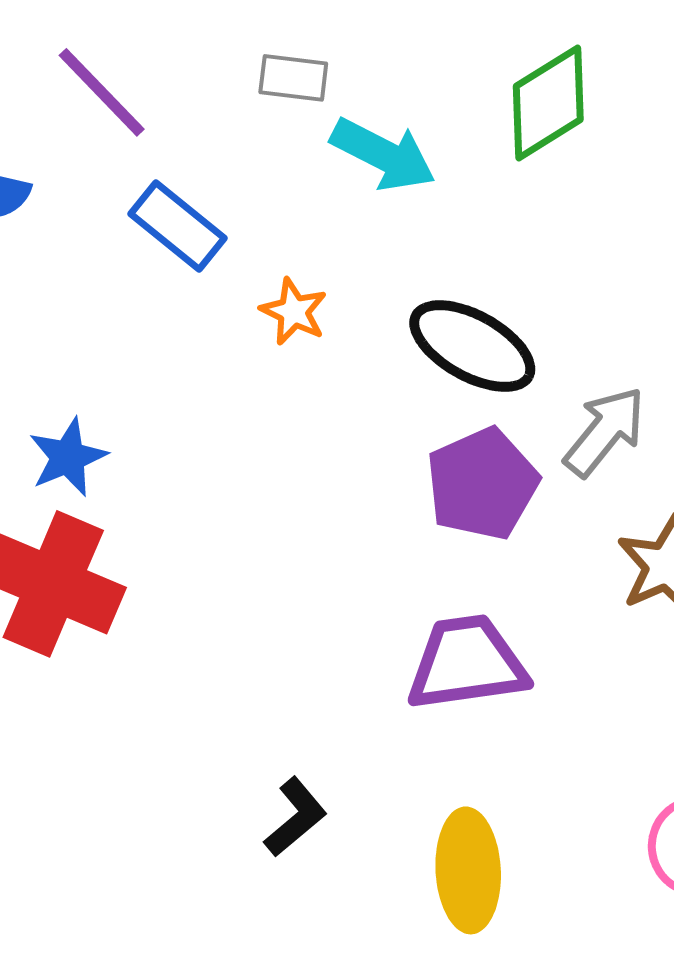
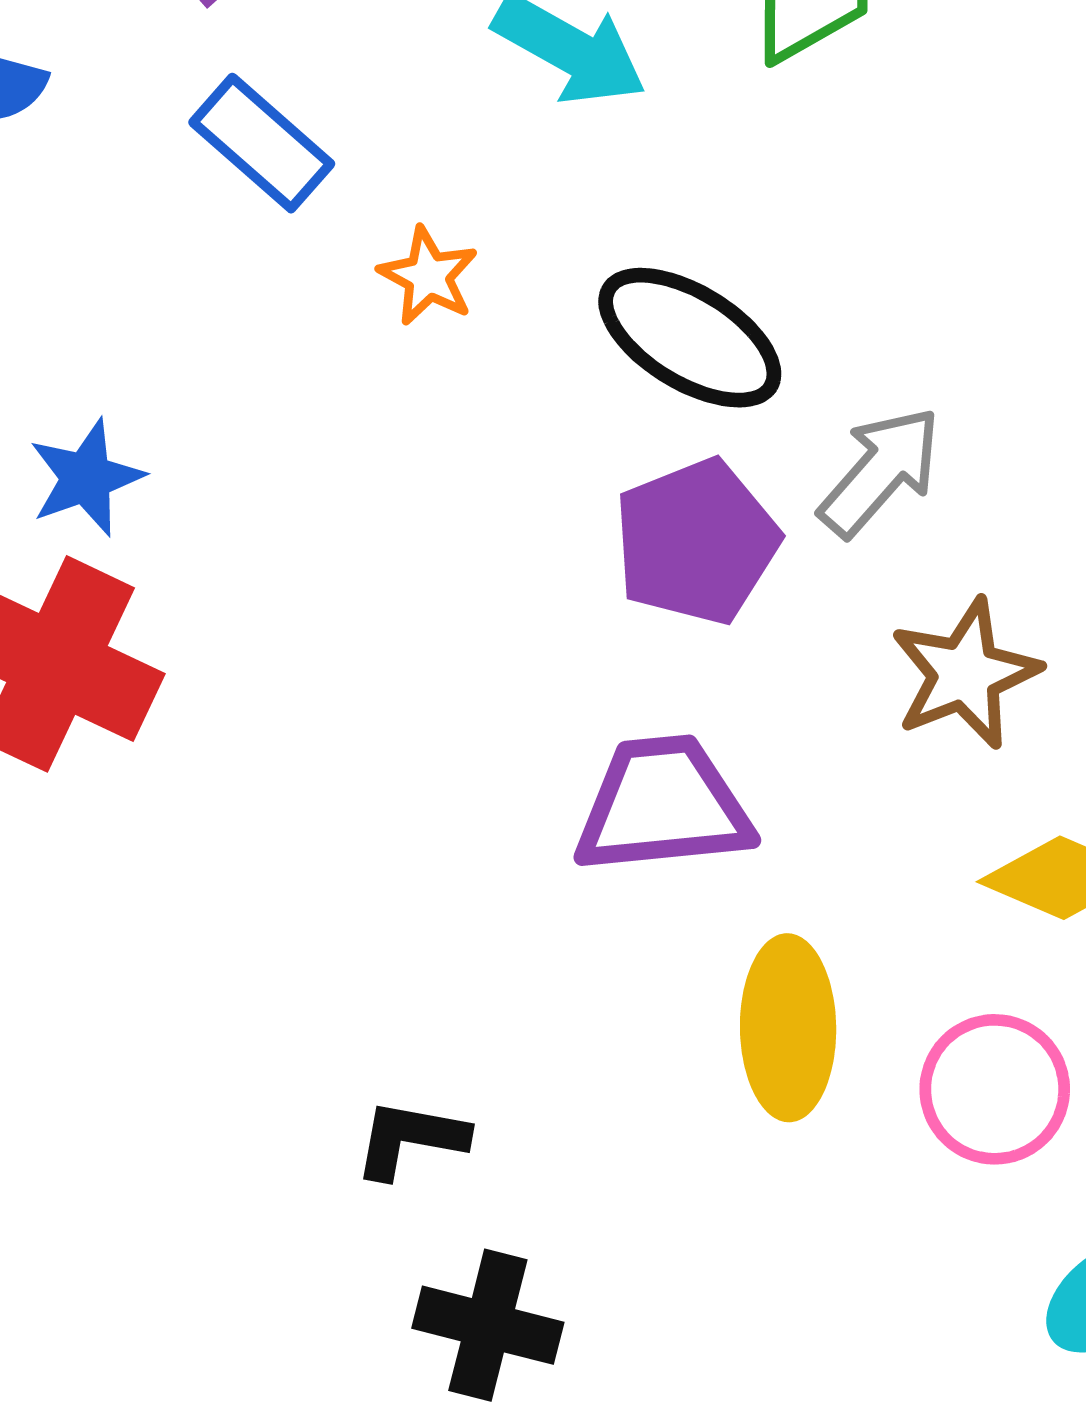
black L-shape: (295, 817) -> (410, 1139), moved, turned -132
yellow ellipse: (468, 870) -> (788, 1028), moved

